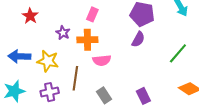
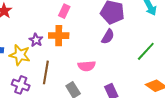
purple star: (63, 33) -> (36, 40), moved
pink semicircle: (102, 60) -> (87, 66), moved
purple cross: (50, 92) -> (21, 85), turned 30

